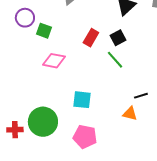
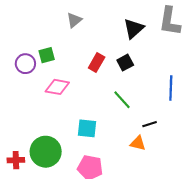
purple circle: (25, 18) -> (25, 64), moved
green square: (44, 31) -> (47, 55), turned -35
green line: (115, 60) -> (122, 100), moved

